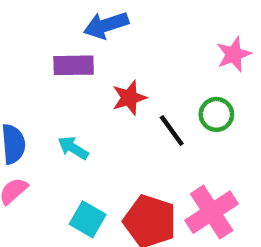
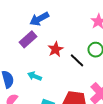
purple rectangle: (74, 65) -> (28, 39), turned -30

